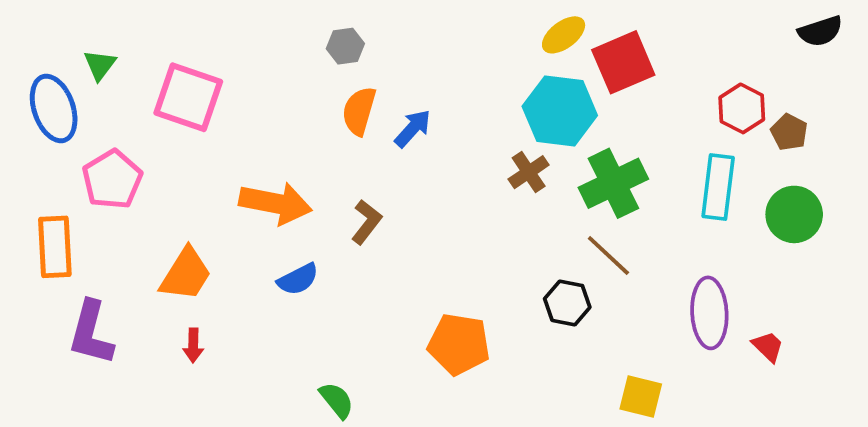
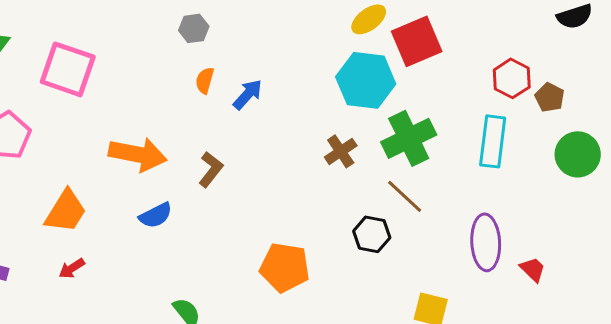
orange semicircle: (359, 111) -> (205, 80), size x0.7
brown cross: (529, 172) -> (341, 151), moved
green circle: (794, 214) -> (578, 154), moved
red arrow: (193, 345) -> (72, 268), turned 56

